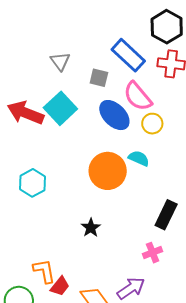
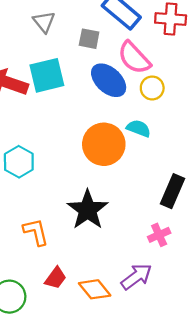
cyan square: (60, 108) -> (47, 75), turned 32
black star: (91, 228) -> (88, 210), size x1.8
orange L-shape: (44, 271) -> (36, 232), moved

